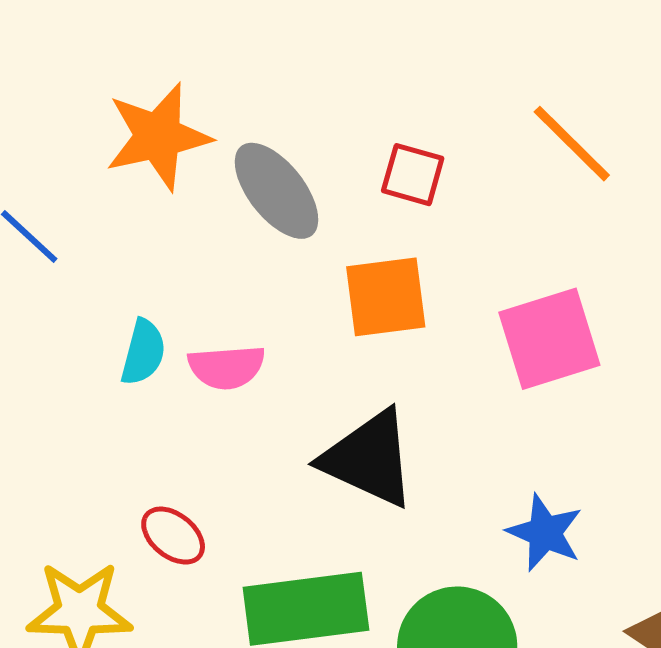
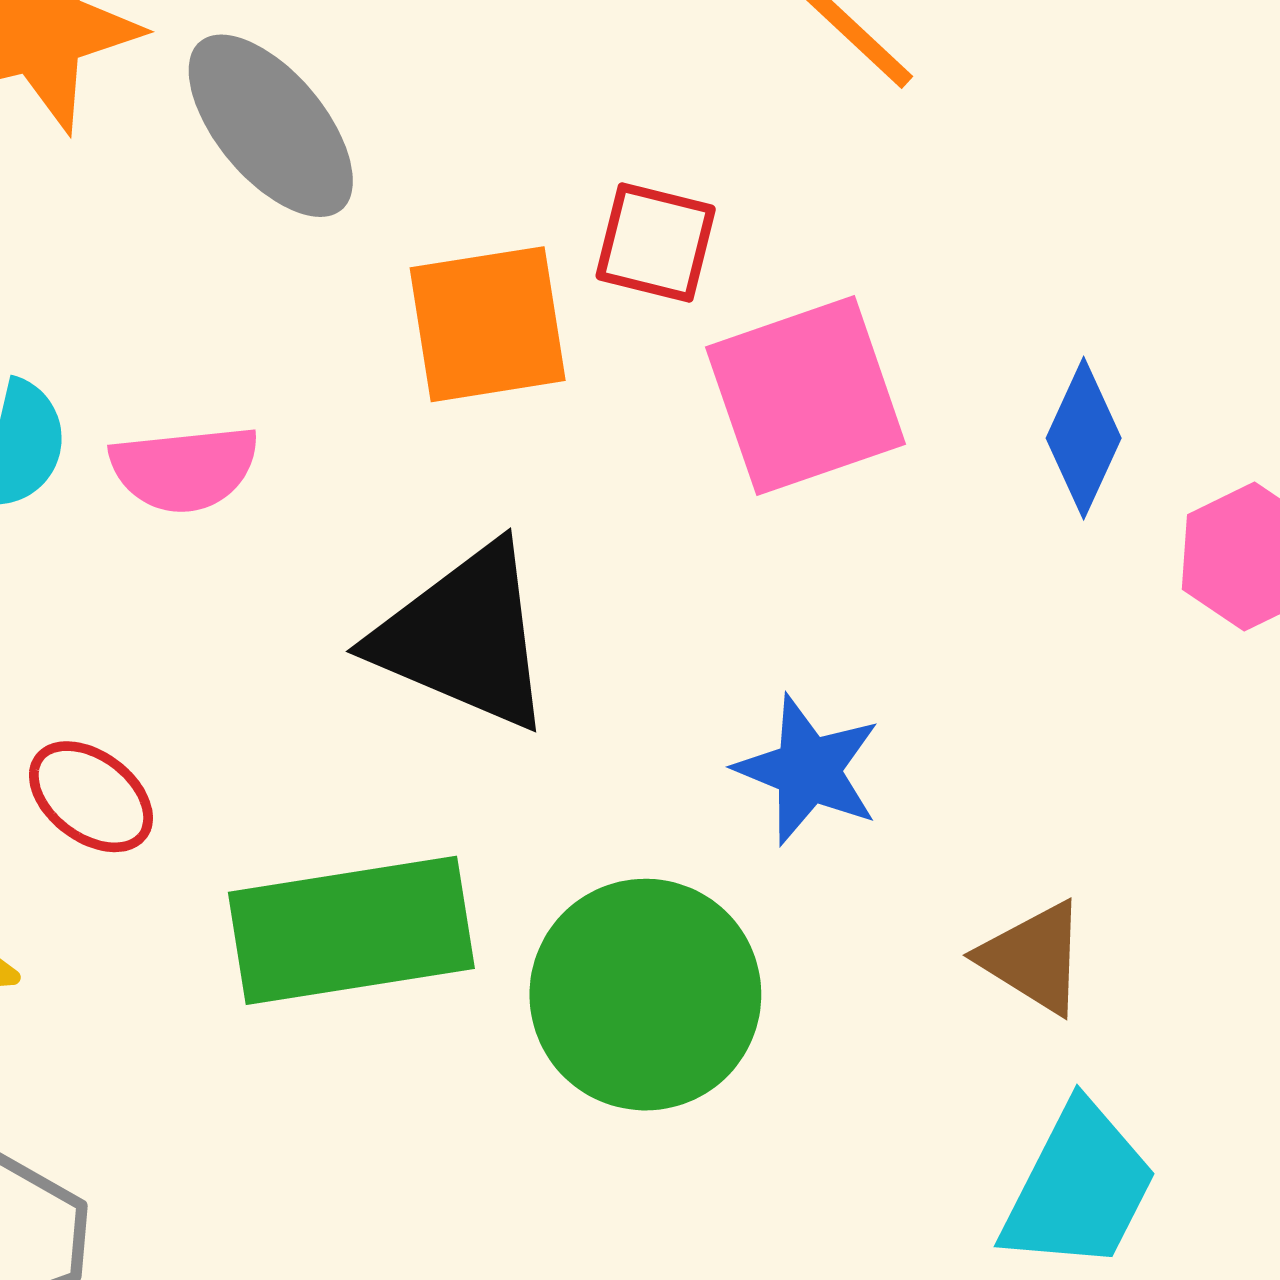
red square: (413, 175) -> (656, 243), moved

